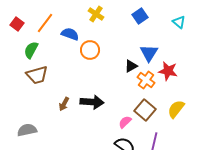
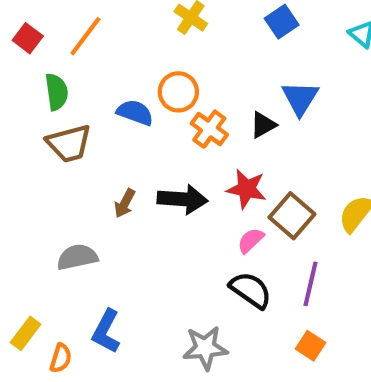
blue semicircle: (70, 34) -> (135, 113), moved
green semicircle: (31, 50) -> (57, 92), turned 144
red star: (168, 71) -> (247, 189), moved
orange cross: (146, 80) -> (209, 129), moved
gray semicircle: (27, 130) -> (77, 257), moved

